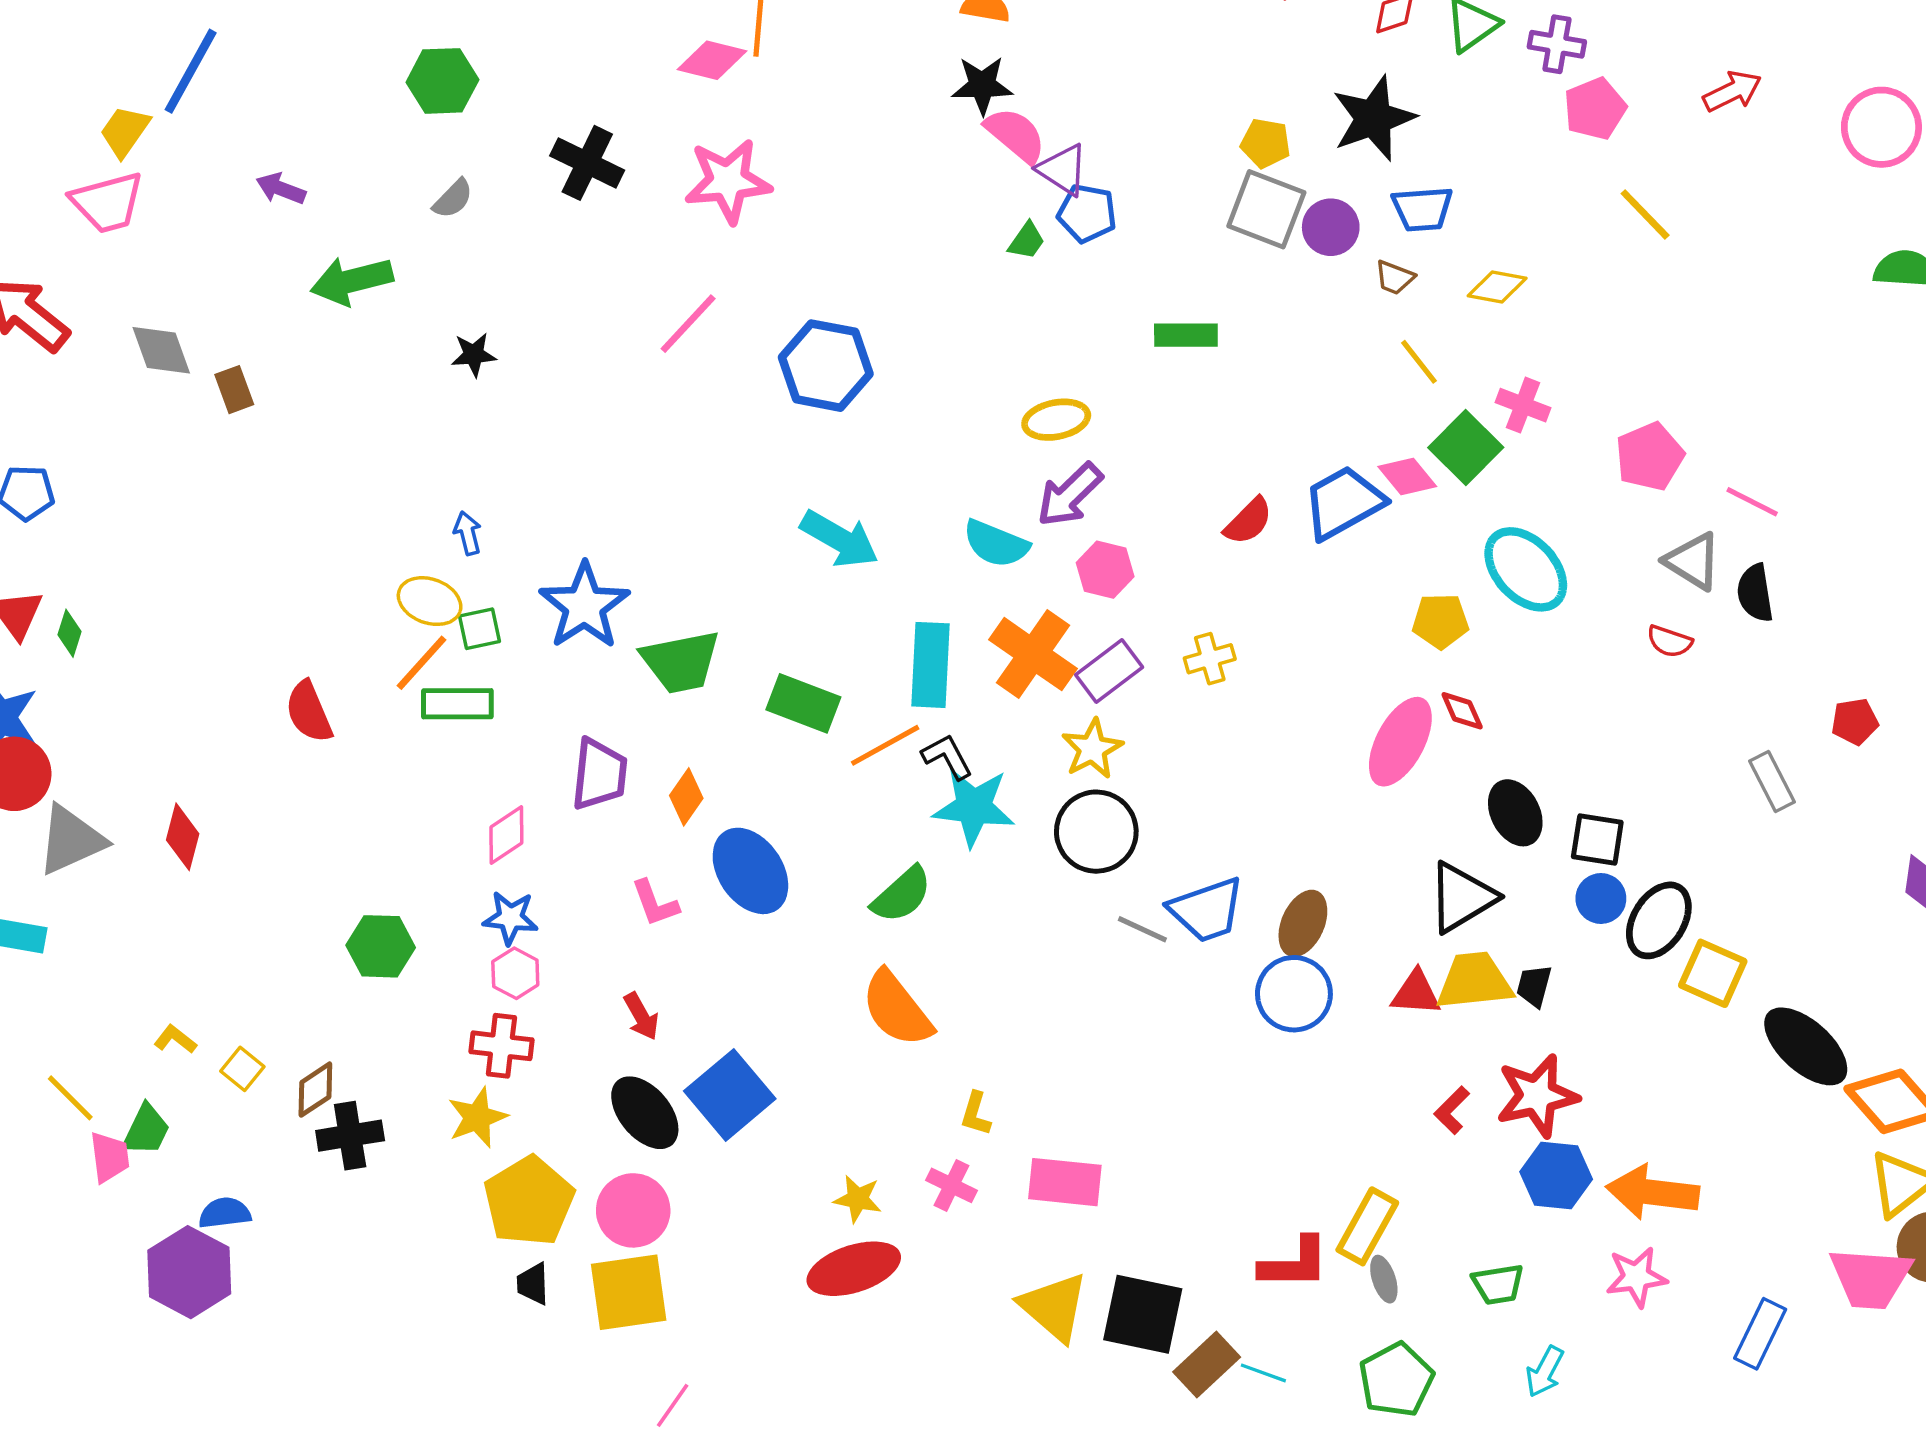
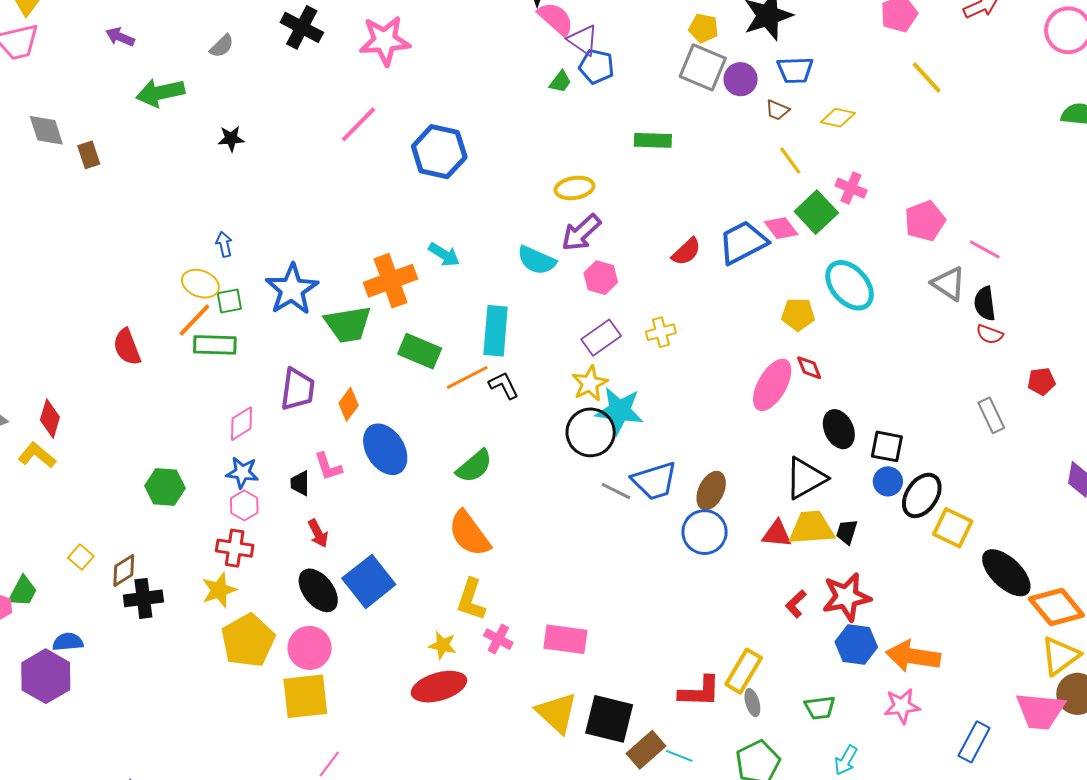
cyan arrow: (840, 539) -> (444, 255), size x0.7
red semicircle: (1670, 641) -> (990, 334), moved
orange cross: (1033, 654) -> (391, 281), moved, turned 33
cyan star: (974, 807) -> (619, 411), moved
yellow L-shape: (175, 1039) -> (37, 455), moved, size x1.5
yellow L-shape: (976, 1114) -> (471, 600), moved, size x1.6
black trapezoid: (533, 1284) -> (300, 483), moved

